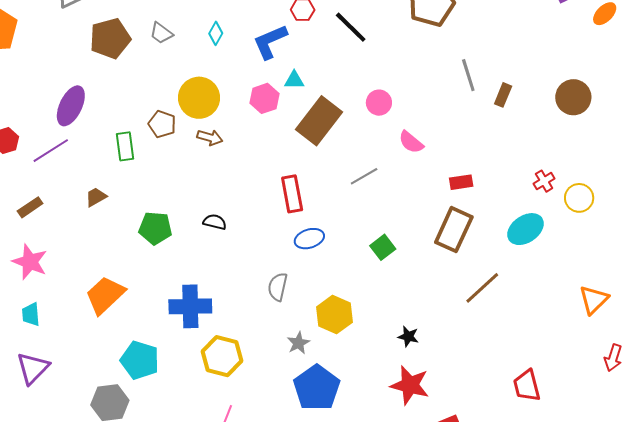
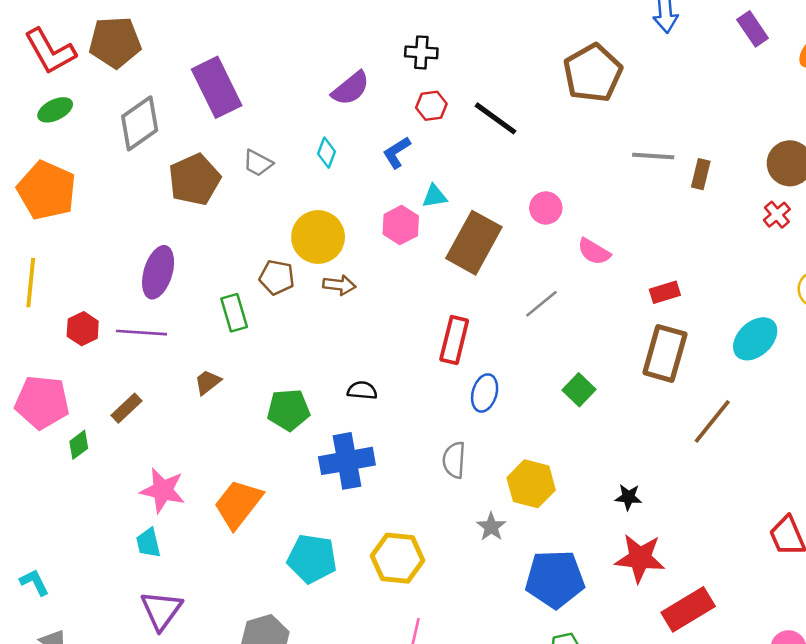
blue L-shape: (270, 42) -> (397, 152), size x0.7
gray line: (468, 75) -> (653, 156), turned -60
purple line: (51, 151) -> (141, 333), turned 45
red cross: (544, 181) -> (777, 215), moved
red rectangle: (292, 194) -> (454, 340), turned 33
blue ellipse: (309, 239) -> (485, 393), turned -48
pink star: (30, 262) -> (163, 490), moved
blue cross: (190, 306) -> (347, 461), moved
cyan pentagon: (140, 360) -> (312, 559), moved
blue pentagon: (317, 388) -> (555, 579), moved, turned -30

